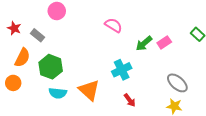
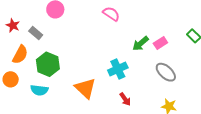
pink semicircle: (113, 25) -> (111, 14), moved
gray ellipse: (177, 83) -> (166, 72), moved
cyan semicircle: (58, 93) -> (39, 90), moved

